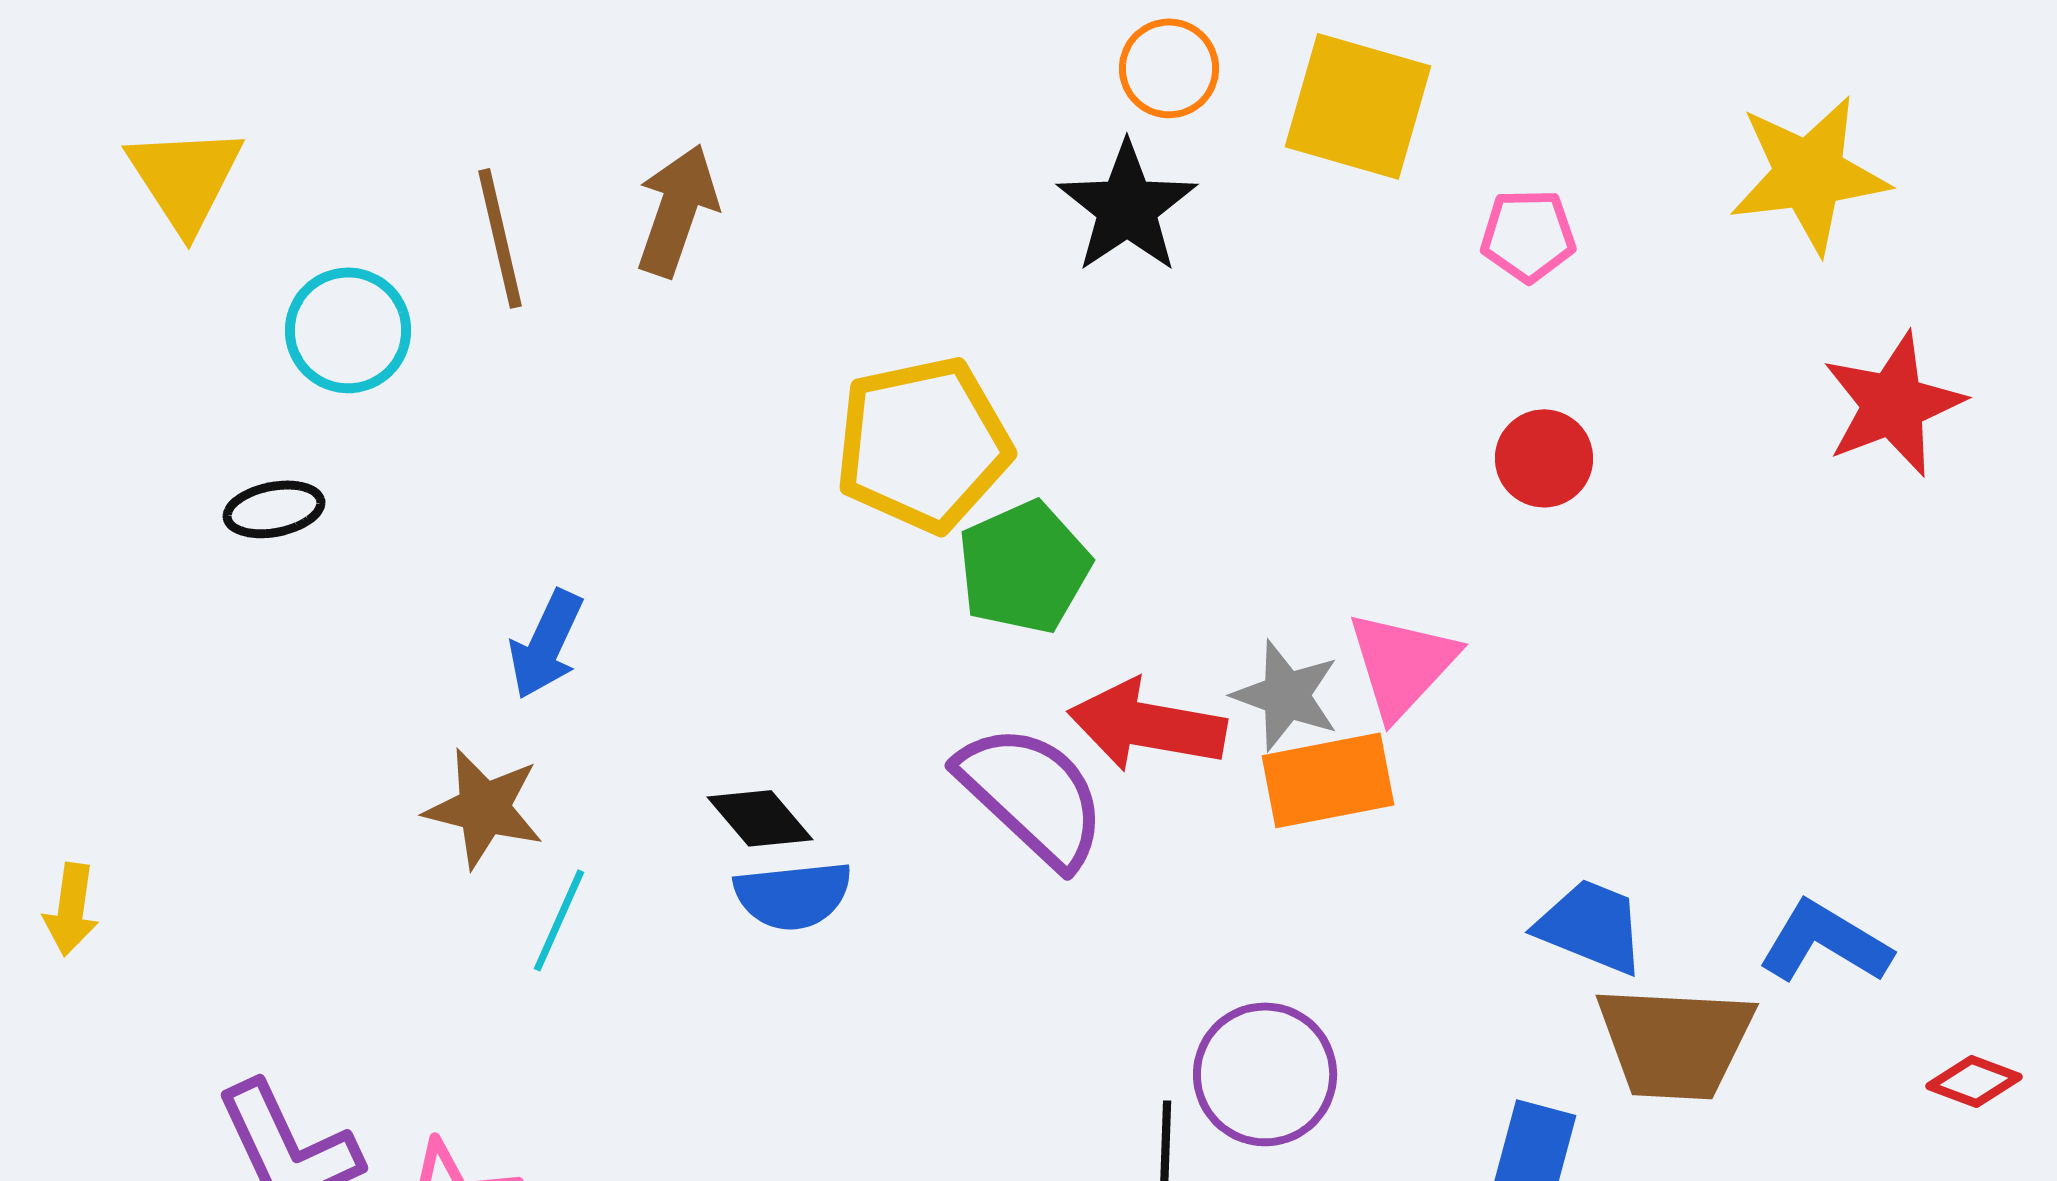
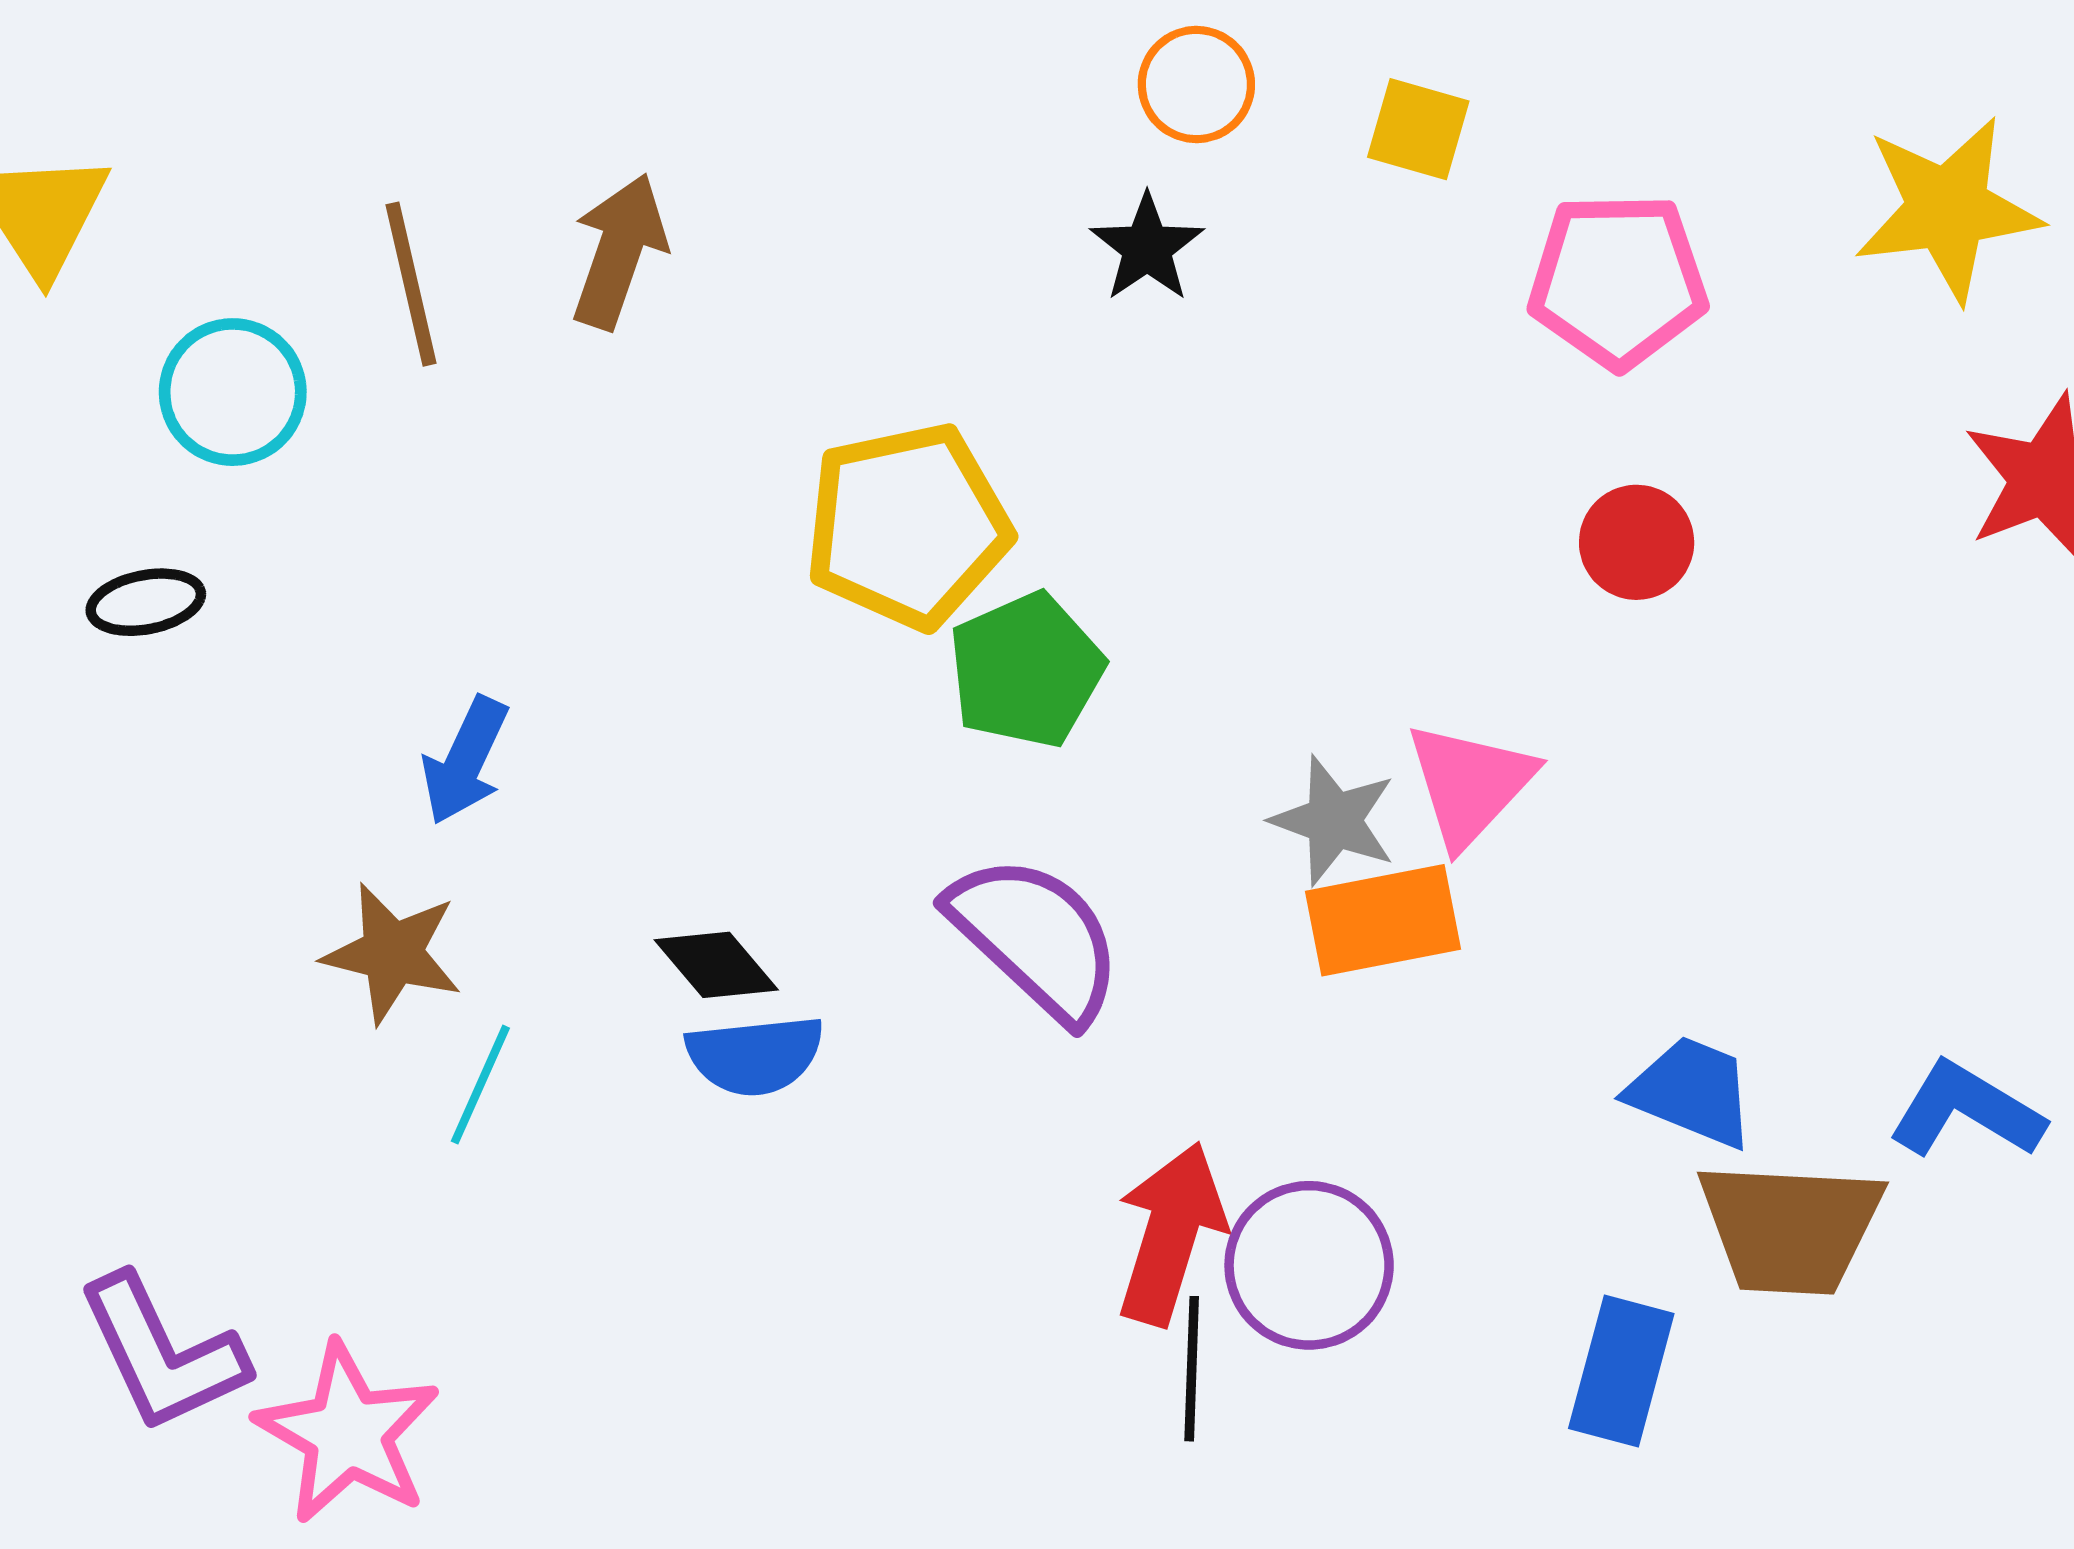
yellow square: (1358, 106) -> (1418, 129), size x0.6
black star: (1127, 207) -> (1147, 248), size x0.7
pink pentagon: (1528, 235) -> (1618, 281), size x1.6
red arrow: (1147, 725) -> (1171, 1234), moved, turned 97

